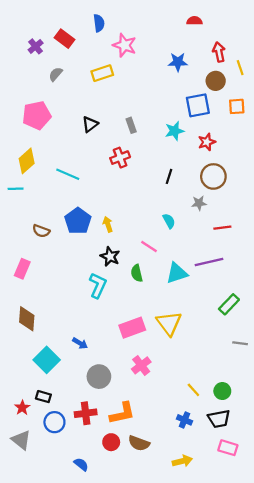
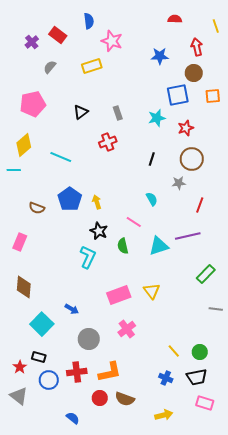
yellow line: (240, 68) -> (216, 26), moved
red line: (222, 228) -> (200, 205), turned -63
yellow triangle: (169, 323) -> (152, 291), size x0.7

